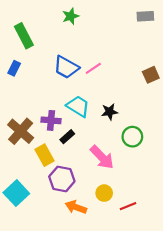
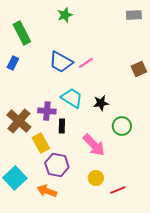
black rectangle: (67, 137) -> (62, 126), turned -48
orange arrow: (76, 207) -> (47, 191), moved

